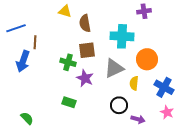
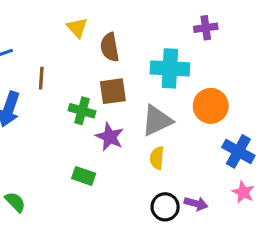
yellow triangle: (65, 11) -> (77, 28), turned 32
brown line: (35, 42) -> (41, 78), moved
yellow semicircle: (134, 83) -> (157, 158), moved
black circle: (119, 105) -> (165, 207), moved

